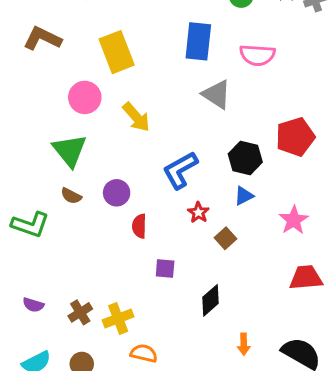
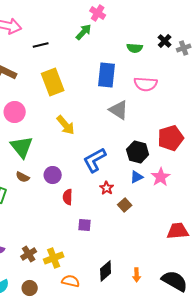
pink circle: (85, 97) -> (15, 112), moved
pink star: (294, 220) -> (161, 177), moved
black diamond: (210, 300) -> (106, 271), moved

